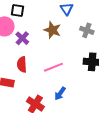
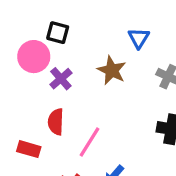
pink line: (53, 67) -> (90, 142), moved, turned -42

